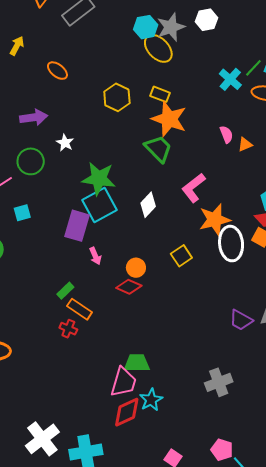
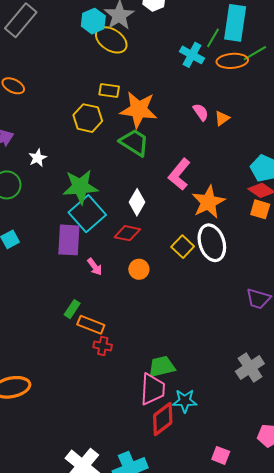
yellow rectangle: (160, 94) -> (109, 90), moved
yellow hexagon: (117, 97) -> (88, 118), moved
white star: (65, 143) -> (38, 158), turned 30
white ellipse: (231, 244) -> (212, 243), moved
red diamond: (129, 287) -> (127, 233), moved
red cross: (68, 329) -> (103, 346), moved
cyan star: (151, 400) -> (185, 401), turned -30

